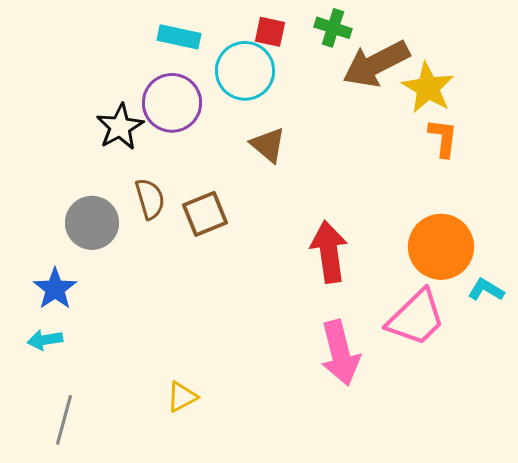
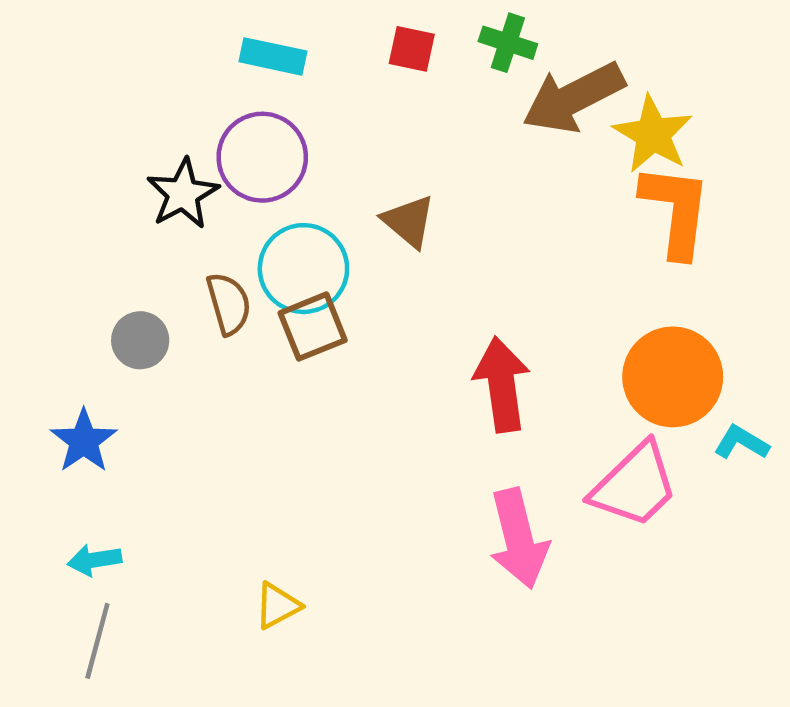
cyan circle: (245, 71) -> (303, 269), moved
orange L-shape: (443, 138) -> (676, 211), size x1.6
gray circle: (92, 223) -> (140, 340), size x0.7
cyan arrow: (45, 340) -> (94, 560), moved

